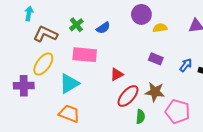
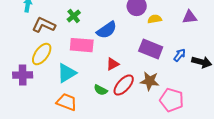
blue semicircle: (103, 28) -> (107, 30), moved, size x1.5
purple rectangle: (156, 59) -> (151, 49), size x1.6
green semicircle: (140, 117) -> (101, 90), moved, turned 112

